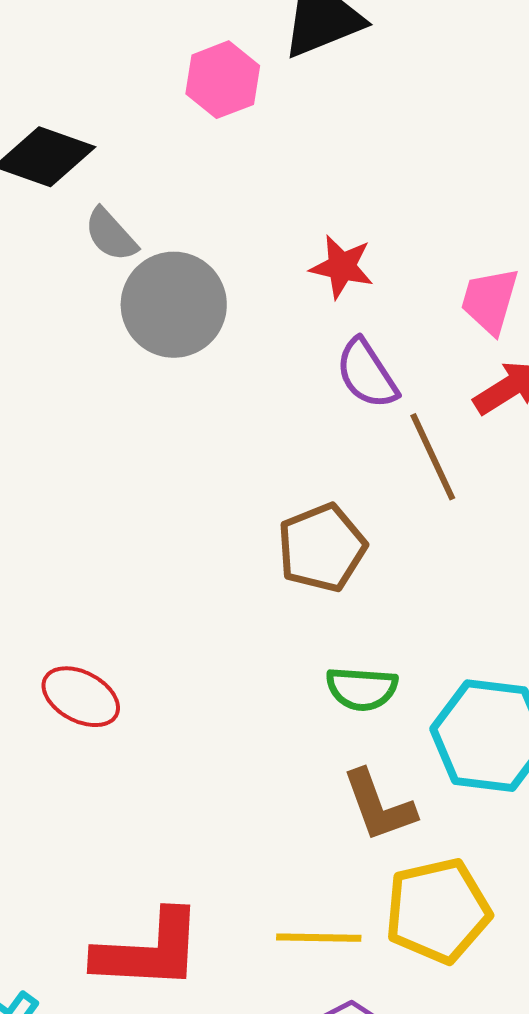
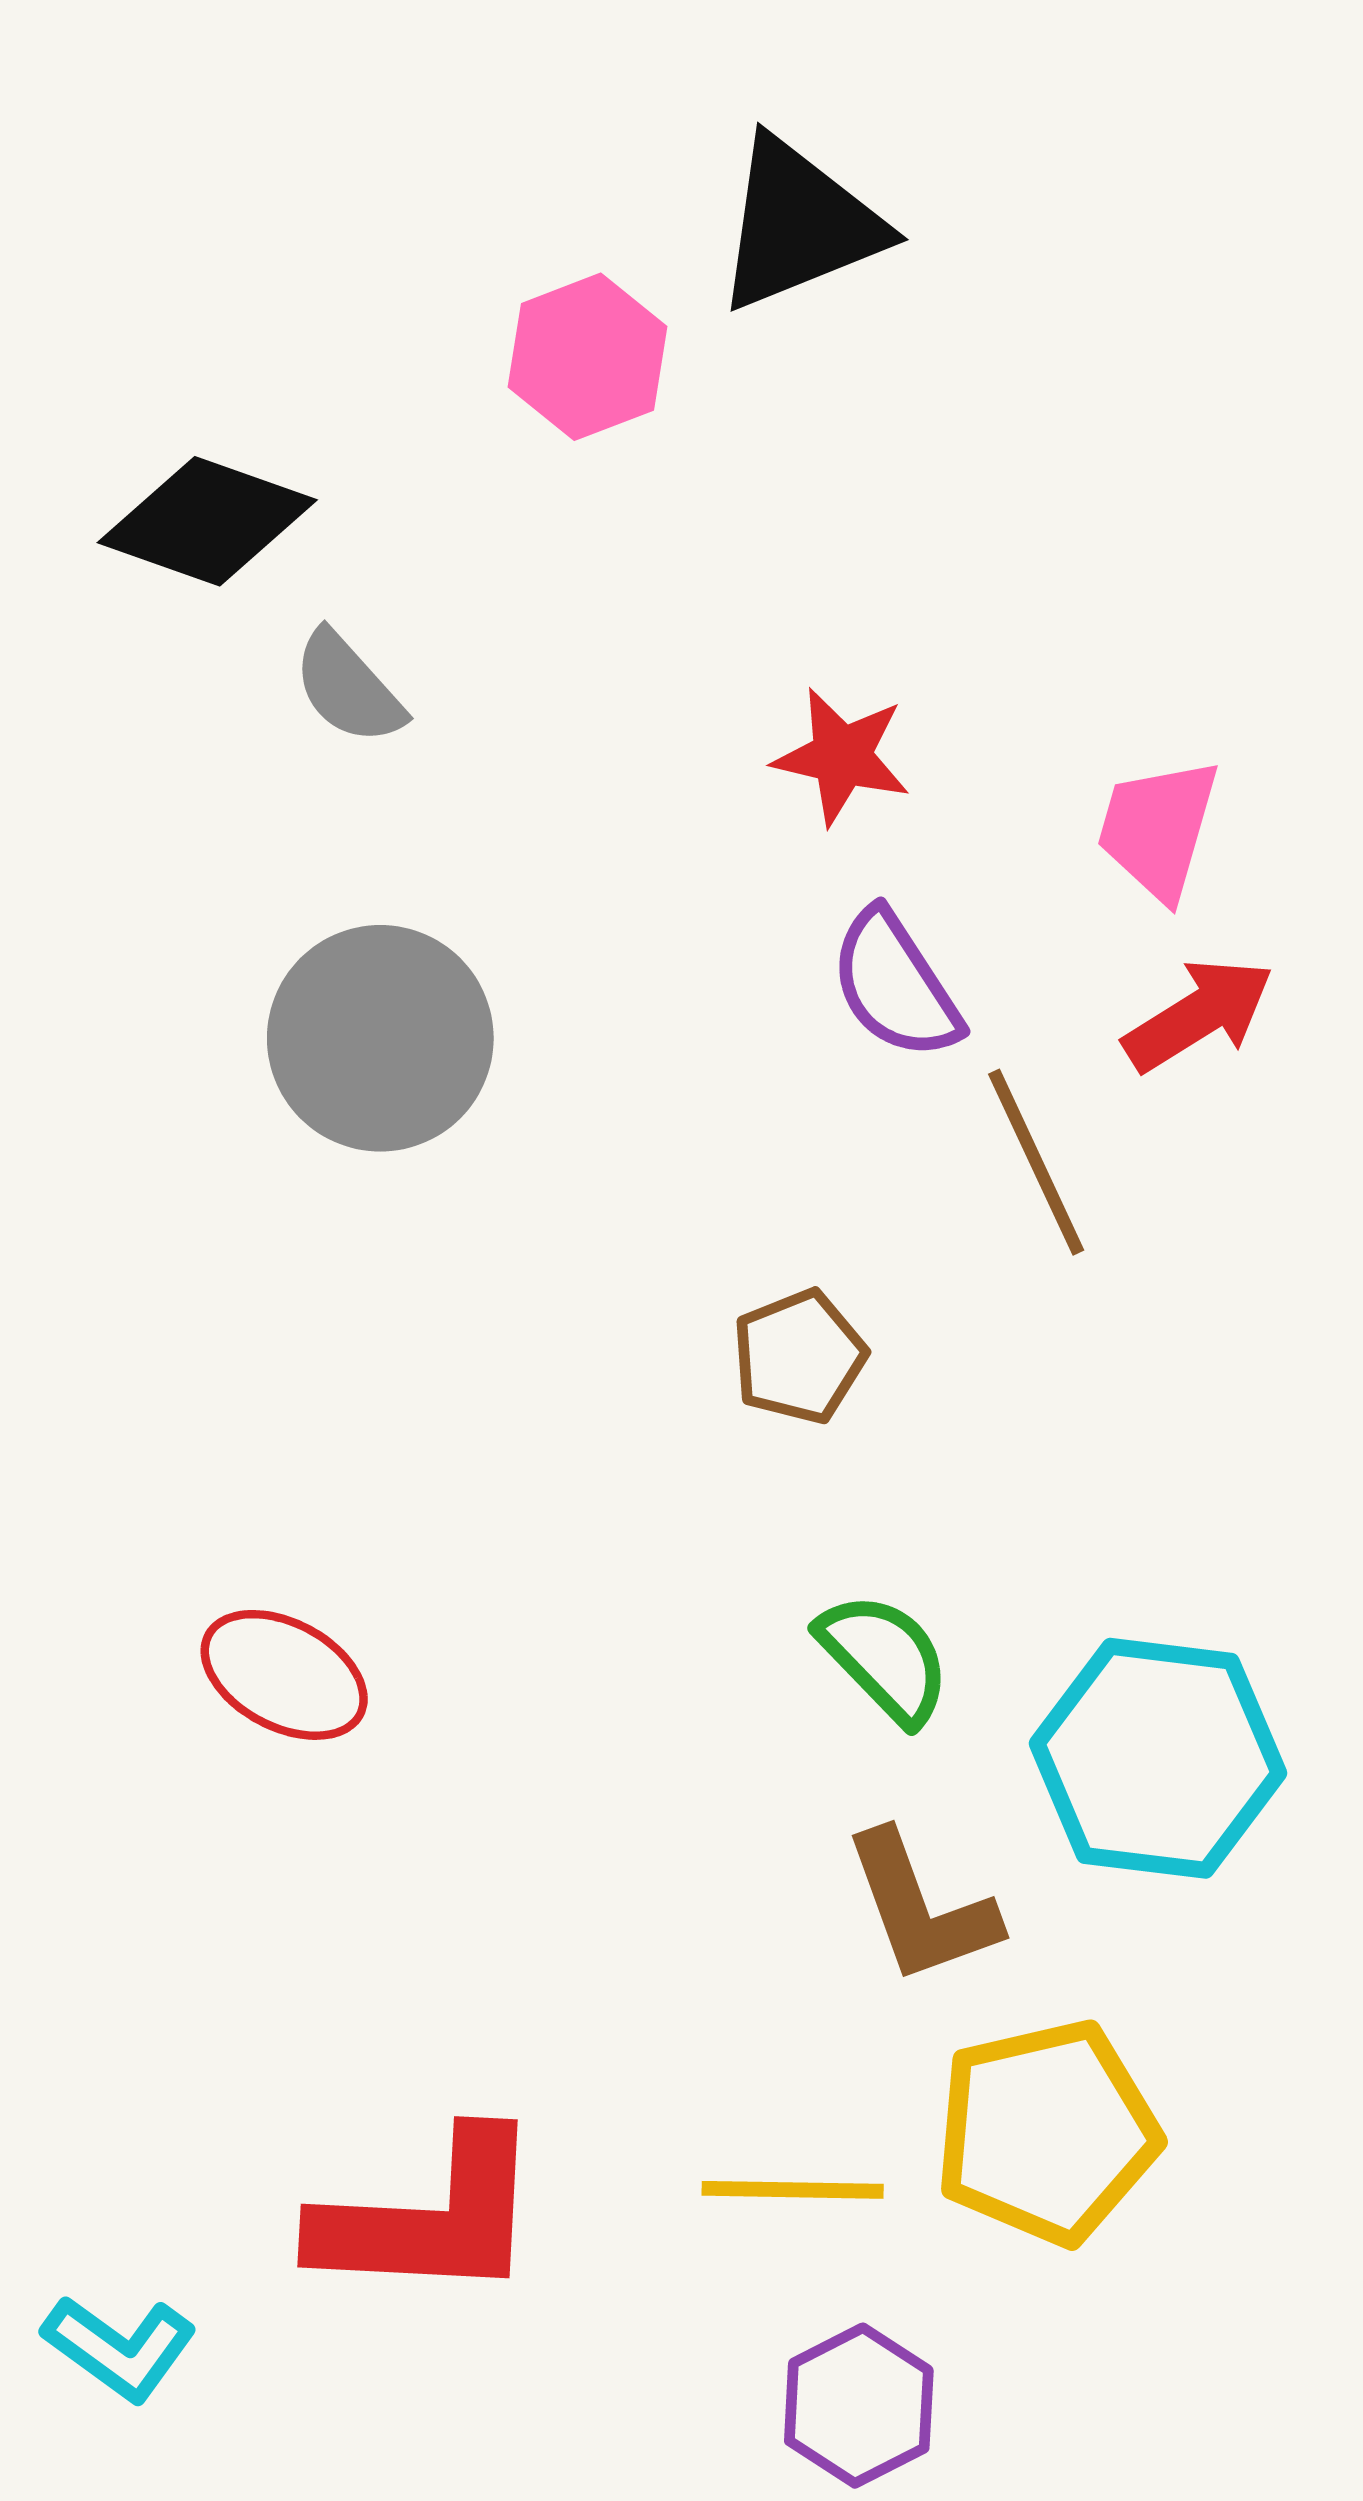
gray circle: (174, 305) -> (380, 1038), moved
brown pentagon: (322, 548) -> (799, 1357), size x0.7
green semicircle: (362, 689) -> (884, 1658), turned -138

